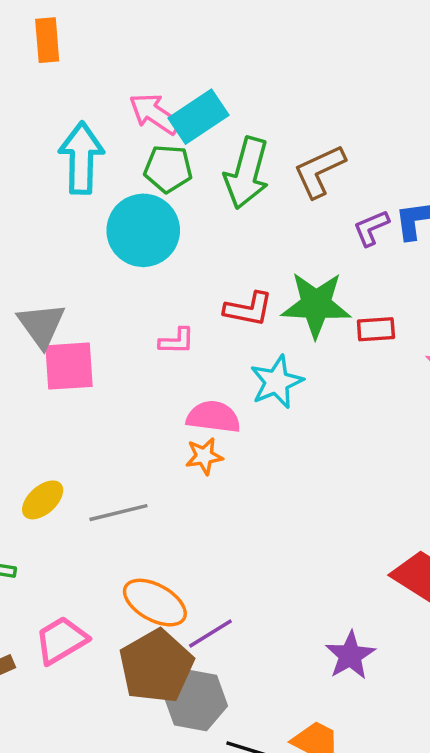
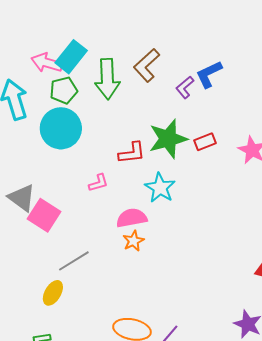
pink square: (69, 366) -> (44, 215), turned -36
gray line: (118, 513) -> (74, 261), moved

